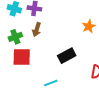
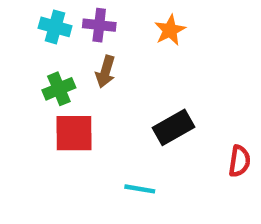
orange star: (89, 26) -> (170, 30), moved
cyan line: (51, 83) -> (140, 189), turned 32

